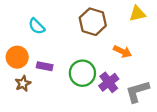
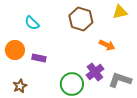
green circle: (82, 73) -> (72, 84), moved
brown star: (23, 83) -> (20, 86), moved
gray L-shape: (137, 91) -> (120, 80), turned 35

